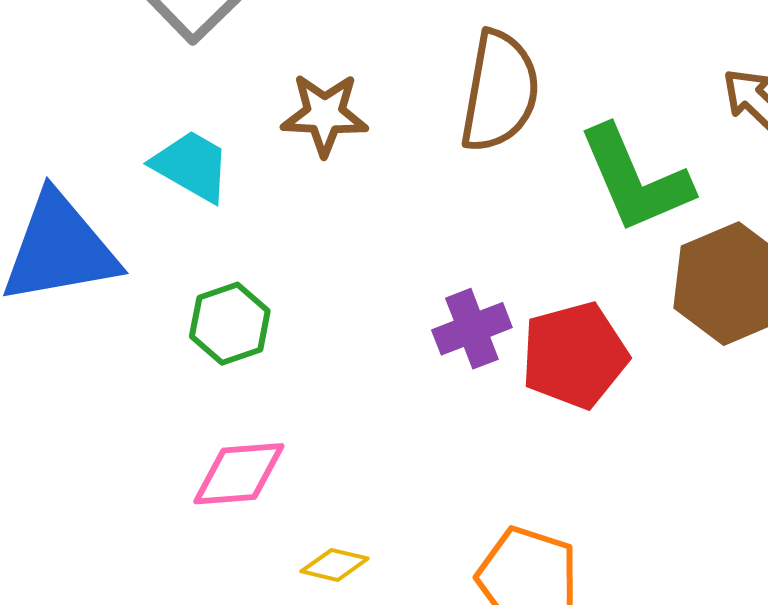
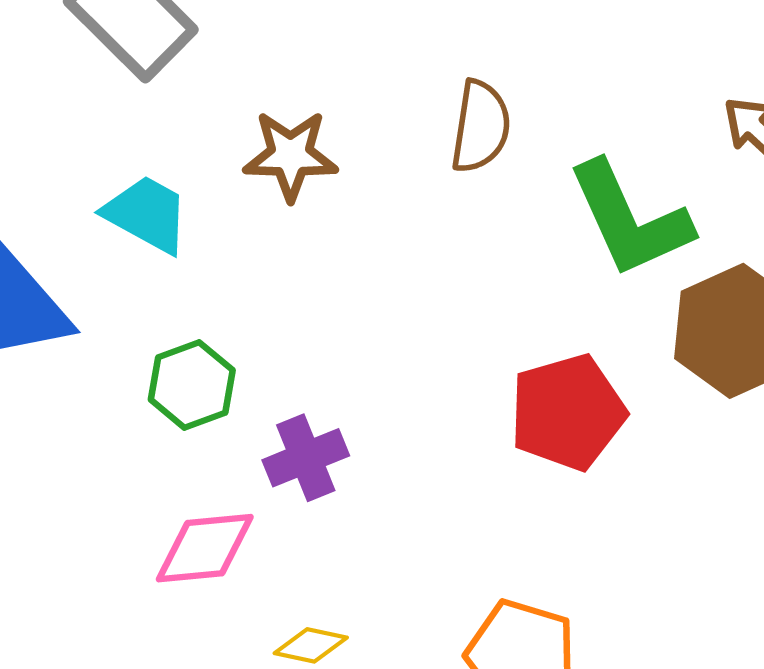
brown semicircle: (500, 91) -> (481, 127), size x0.7
purple cross: (472, 329) -> (306, 458), moved

